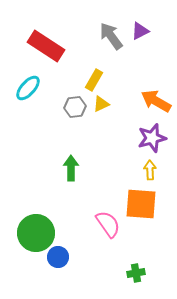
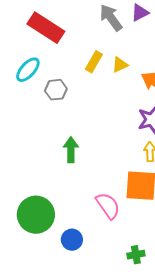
yellow triangle: (101, 104) -> (120, 65), moved
gray hexagon: (75, 107) -> (56, 90), moved
blue circle: (58, 257) -> (72, 240), moved

